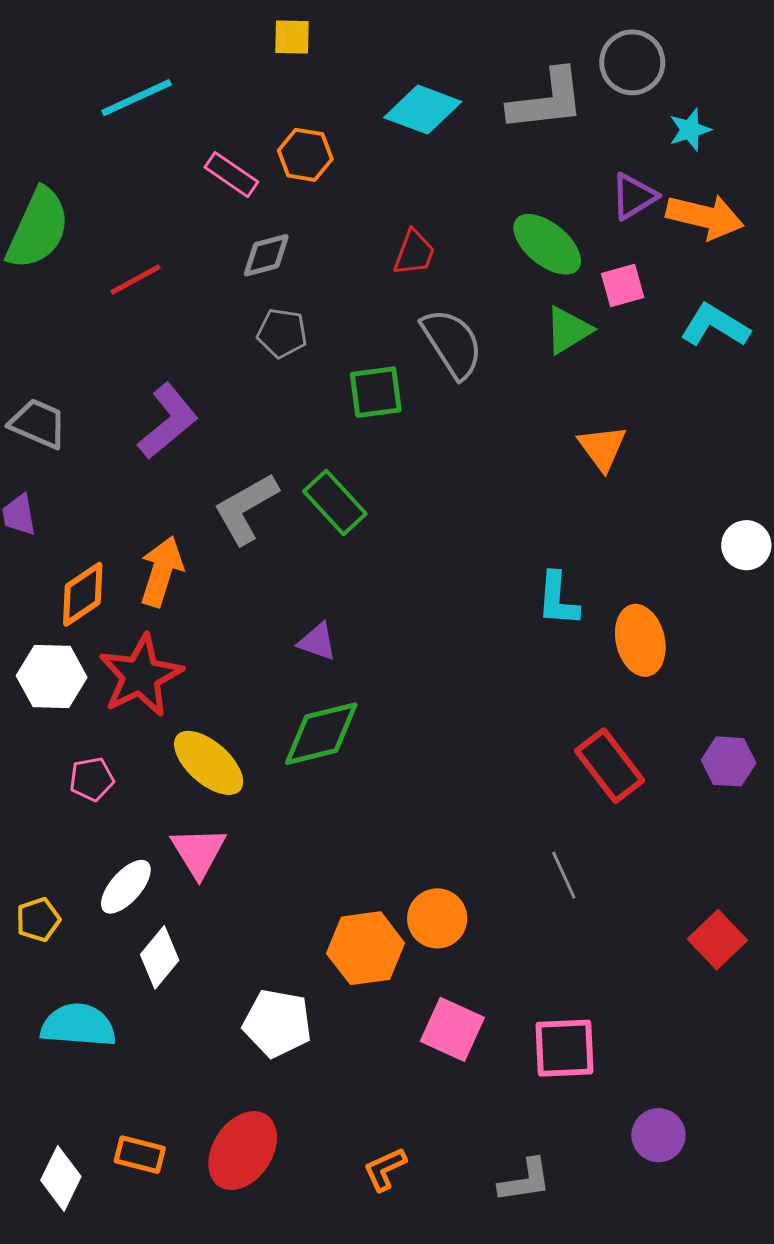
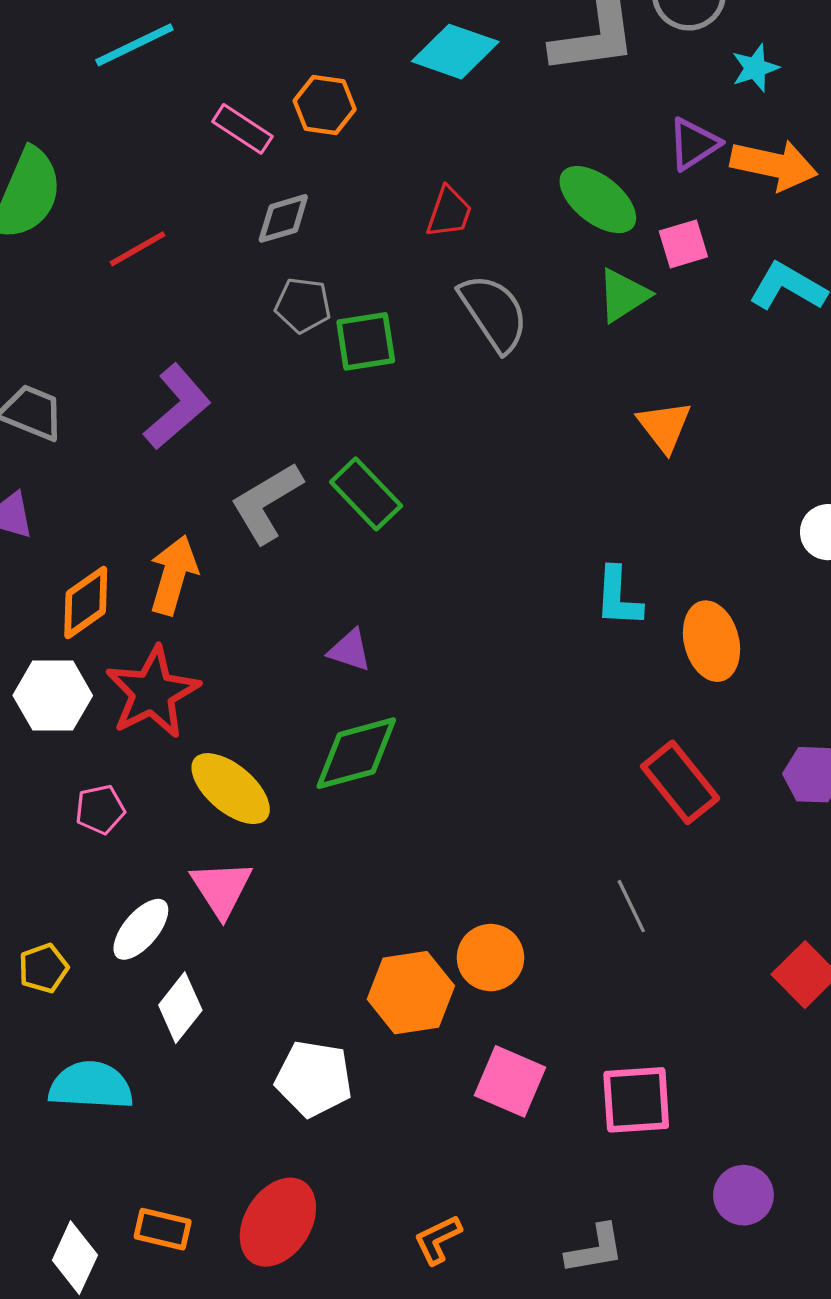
green square: (376, 392) -> (366, 341), moved

